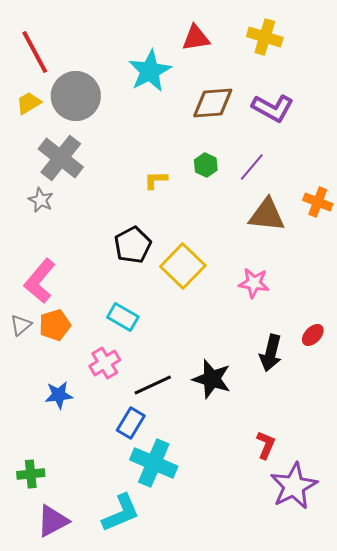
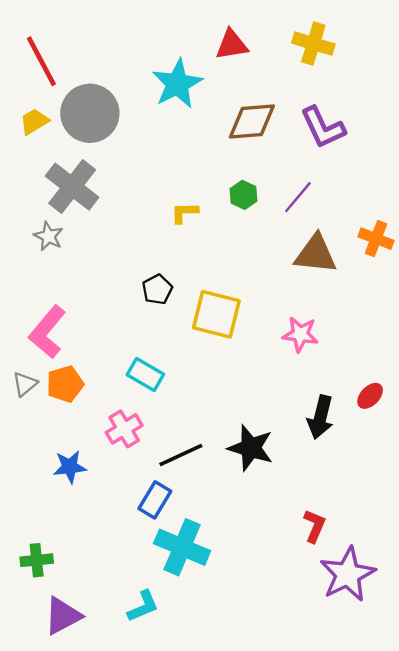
purple L-shape: (273, 108) -> (323, 127), turned 36
black pentagon: (133, 245) -> (157, 289), size x0.7
yellow square: (183, 266) -> (216, 314), turned -30
cyan L-shape: (121, 513) -> (143, 606), size x0.7

